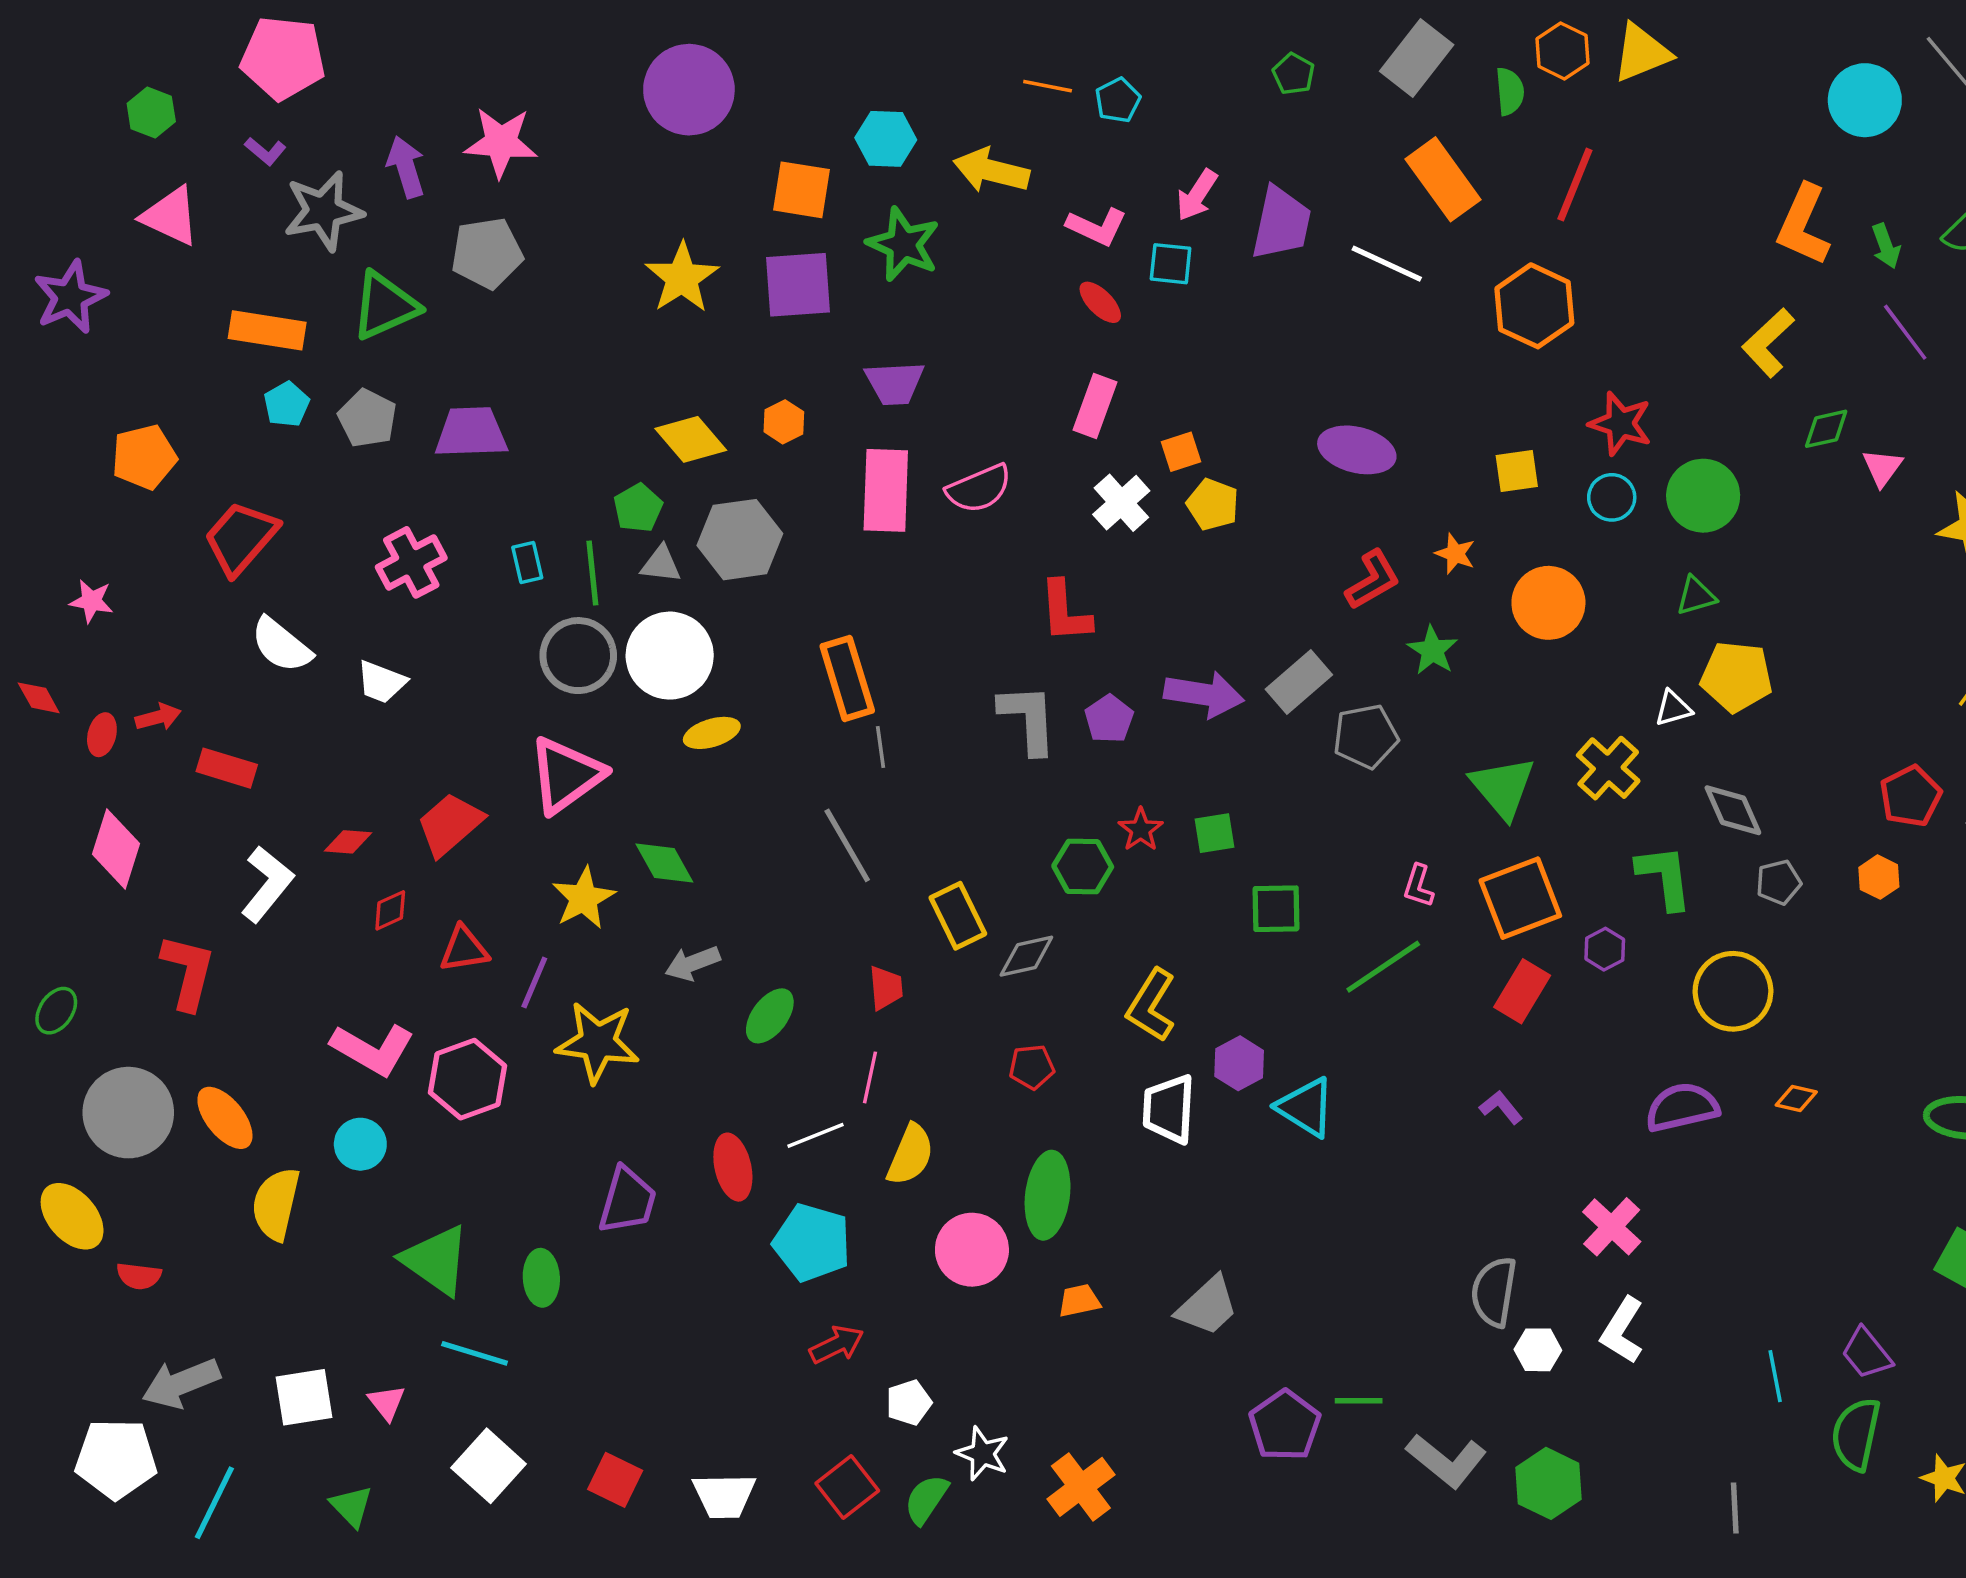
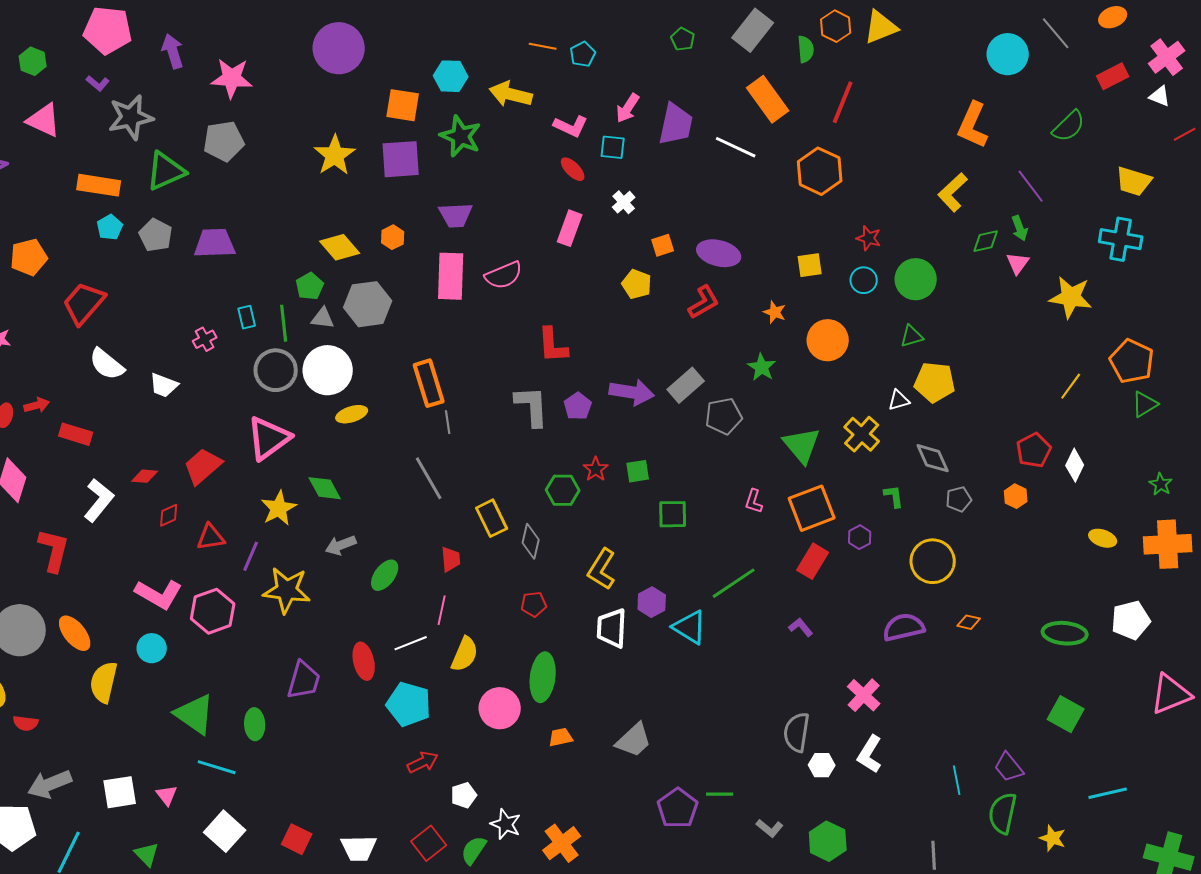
purple arrow: (406, 167) -> (173, 51), moved
green arrow: (1886, 246) -> (1020, 228), moved
red star: (1620, 424) -> (869, 238), size x0.7
orange square: (1181, 452) -> (663, 245), moved
white cross: (1121, 503) -> (624, 202), moved, size x0.7
pink cross: (411, 562) -> (205, 339), moved, size x0.6
red L-shape: (1373, 580) -> (704, 302), moved
green L-shape: (1664, 877) -> (894, 496), size x0.6
gray diamond: (1026, 956) -> (531, 541), turned -64
green line: (1383, 967) -> (734, 583), moved
gray L-shape: (1446, 1461) -> (770, 828), size x0.6

